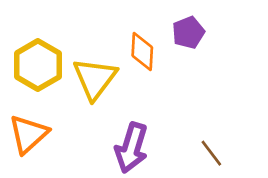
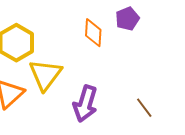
yellow triangle: (95, 79) -> (45, 75), moved

